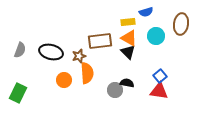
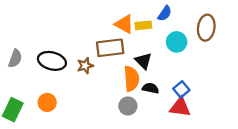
blue semicircle: (146, 12) -> (165, 13), turned -40
orange triangle: (129, 38) -> (124, 24), moved
orange semicircle: (87, 73) -> (131, 79), moved
orange circle: (64, 80) -> (47, 102), moved
black semicircle: (127, 83) -> (150, 88), moved

